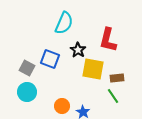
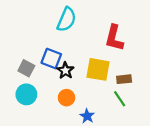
black star: (78, 50) -> (65, 71), moved
orange circle: (62, 106) -> (67, 98), moved

